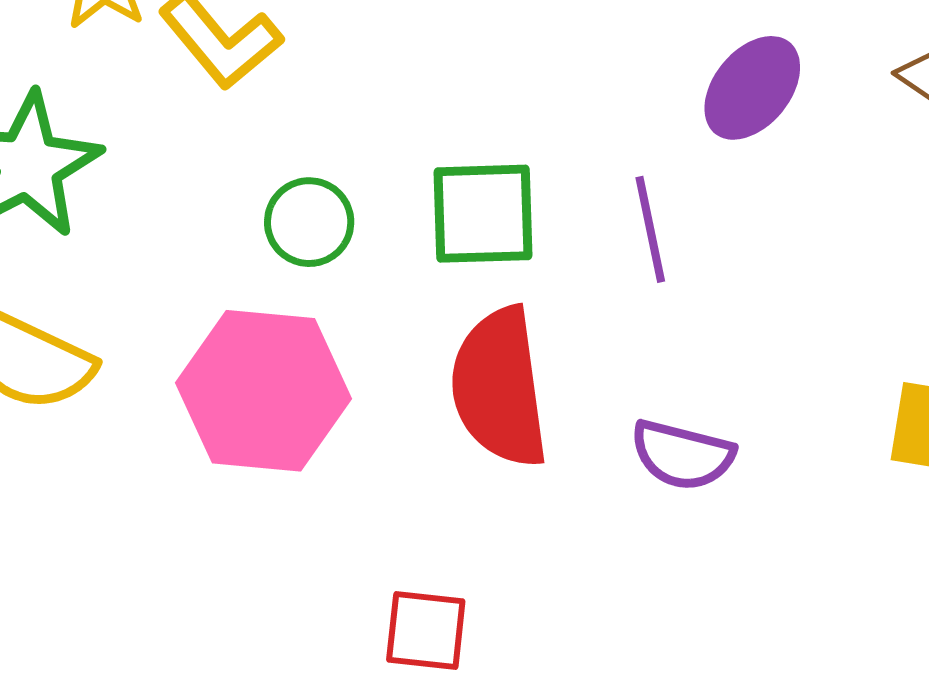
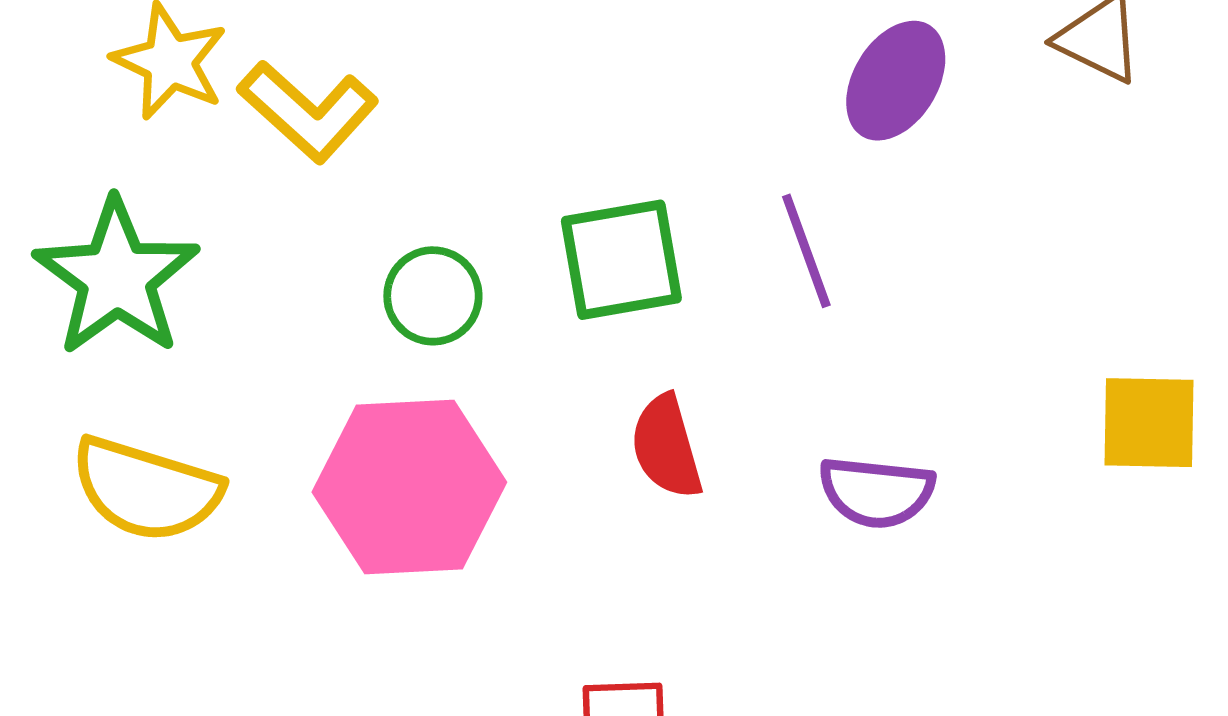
red semicircle: (499, 387) -> (666, 447), size x0.6

